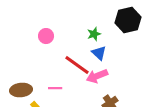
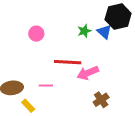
blue triangle: (99, 53) -> (104, 32), moved
red line: (77, 65) -> (68, 62), turned -32

